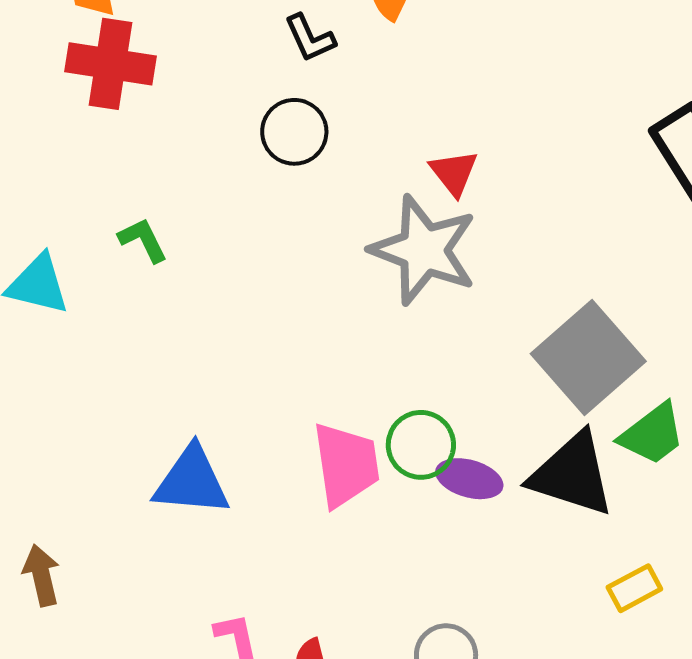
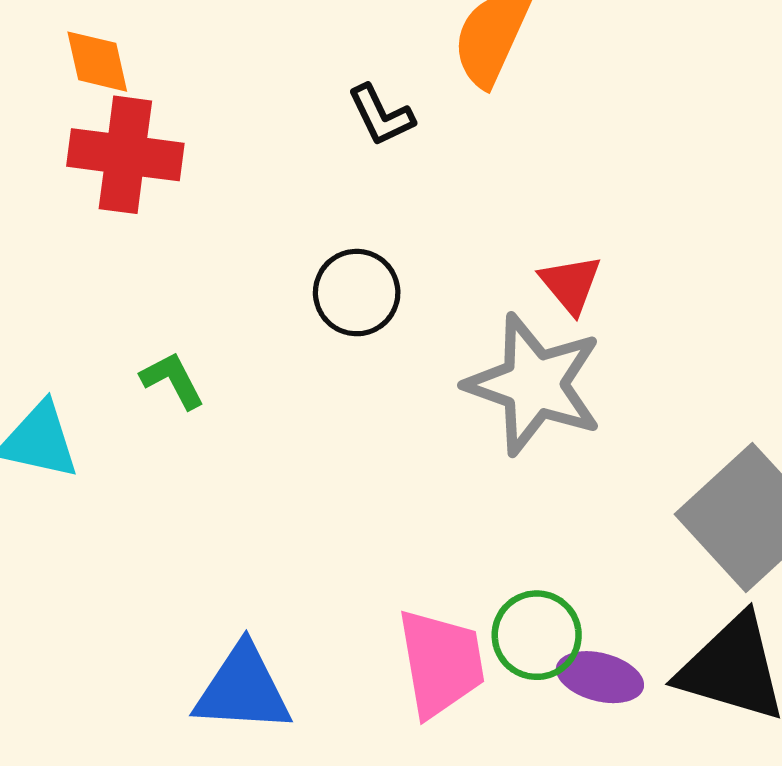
black circle: (294, 132) -> (357, 293), moved

